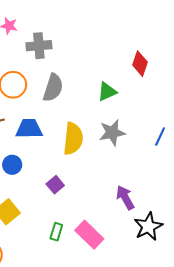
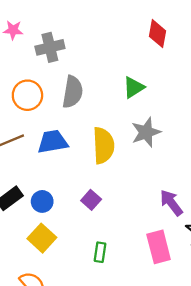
red diamond: (140, 64) -> (157, 34), moved
blue circle: (12, 165) -> (42, 201), moved
pink rectangle: (89, 235) -> (159, 247), moved, turned 40

